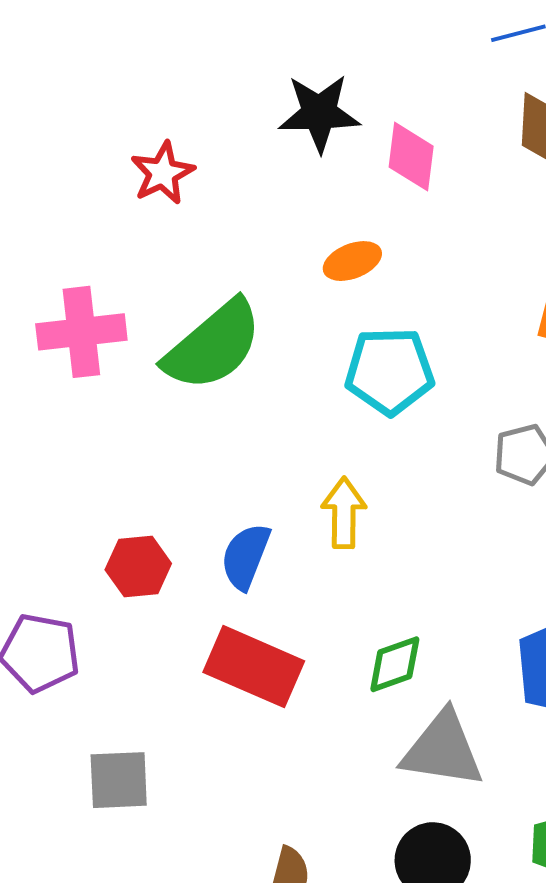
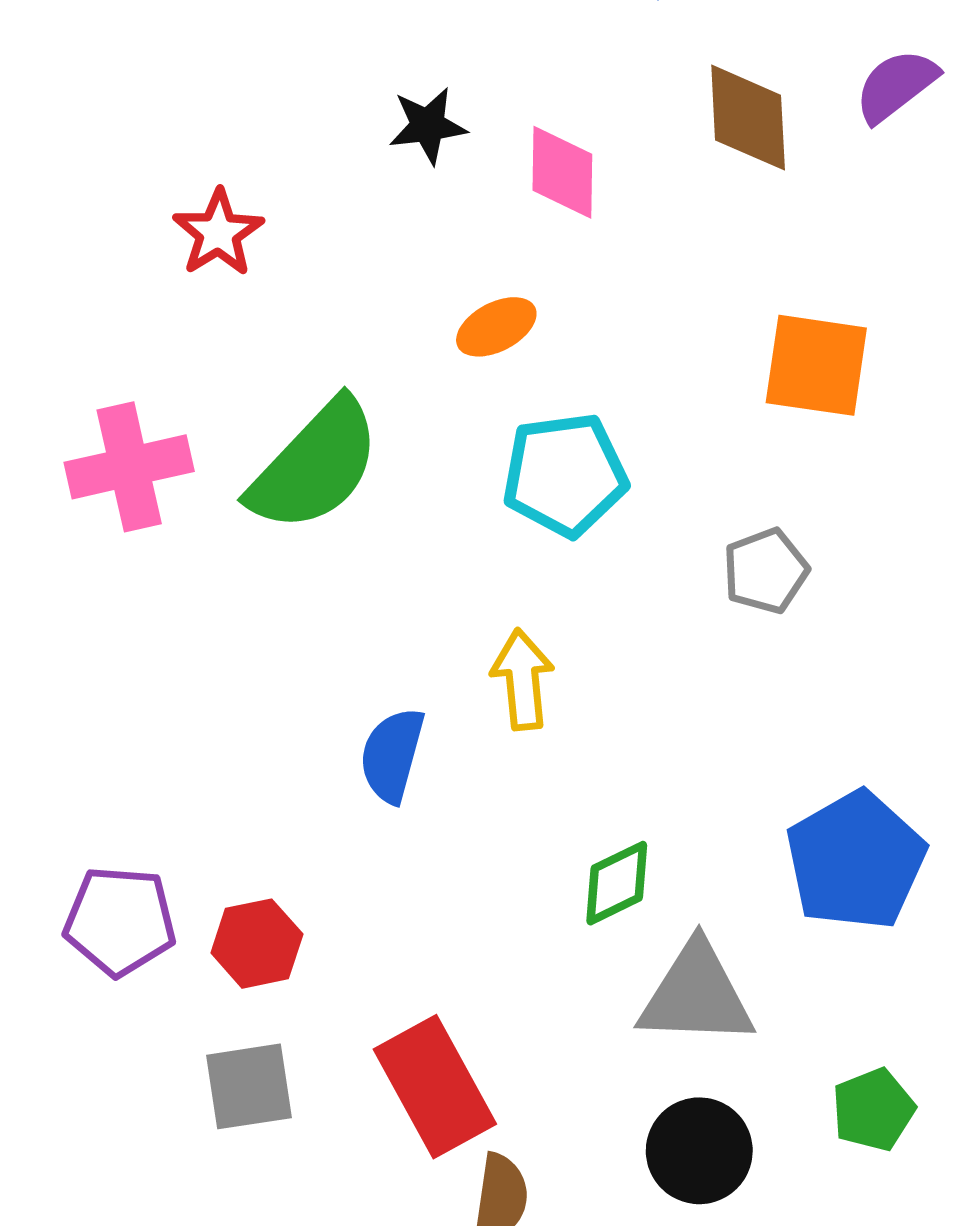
black star: (319, 113) -> (428, 126), size x0.7
red hexagon: (138, 567) -> (257, 944), moved
red rectangle: (254, 667) -> (435, 1087), moved, turned 44

